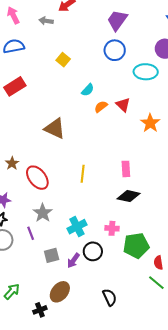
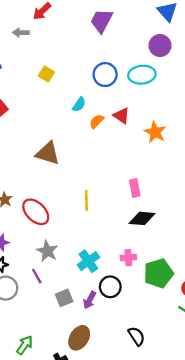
blue circle: (115, 50) -> (105, 75), moved

